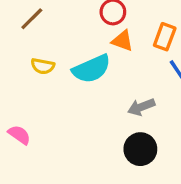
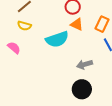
yellow semicircle: (43, 66) -> (24, 26), moved
pink semicircle: (19, 135) -> (14, 48), moved

